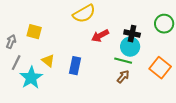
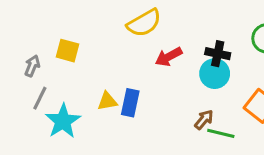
yellow triangle: (48, 61) -> (107, 101), moved, turned -48
green line: (123, 61) -> (221, 133), moved

